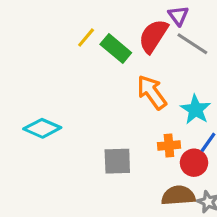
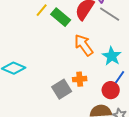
orange cross: (169, 145) -> (80, 79), moved
gray square: (117, 161) -> (62, 89), turned -30

